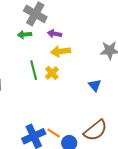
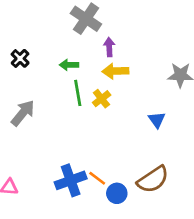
purple arrow: (55, 34) -> (109, 47), turned 72
green arrow: (25, 35) -> (69, 65), moved

